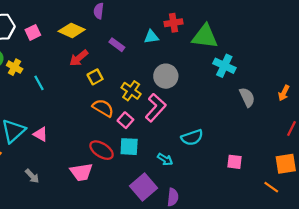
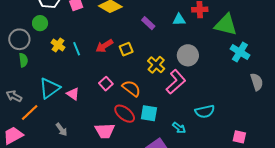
red arrow: (79, 58) -> (104, 46), moved
yellow cross: (15, 67) -> (58, 45), moved
orange semicircle: (103, 108) -> (131, 88), moved
pink square: (125, 120) -> (106, 84), moved

